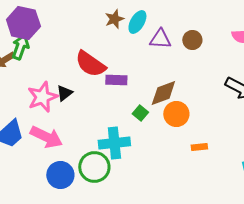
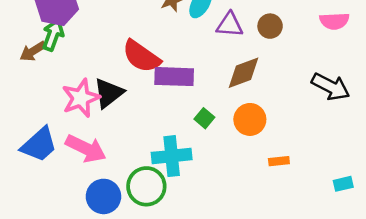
purple rectangle: (116, 80) -> (174, 77), size x1.4
black triangle: (64, 93) -> (109, 93), size x1.5
brown diamond: (163, 93) -> (244, 73), moved

